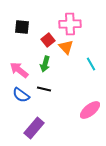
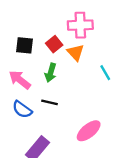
black square: (22, 27) -> (25, 45), moved
pink ellipse: (90, 110) -> (89, 131), moved

